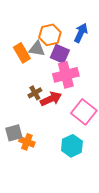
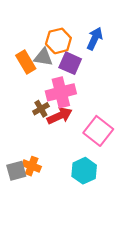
pink cross: (66, 75) -> (61, 92), moved
gray square: (14, 133) -> (16, 171), moved

